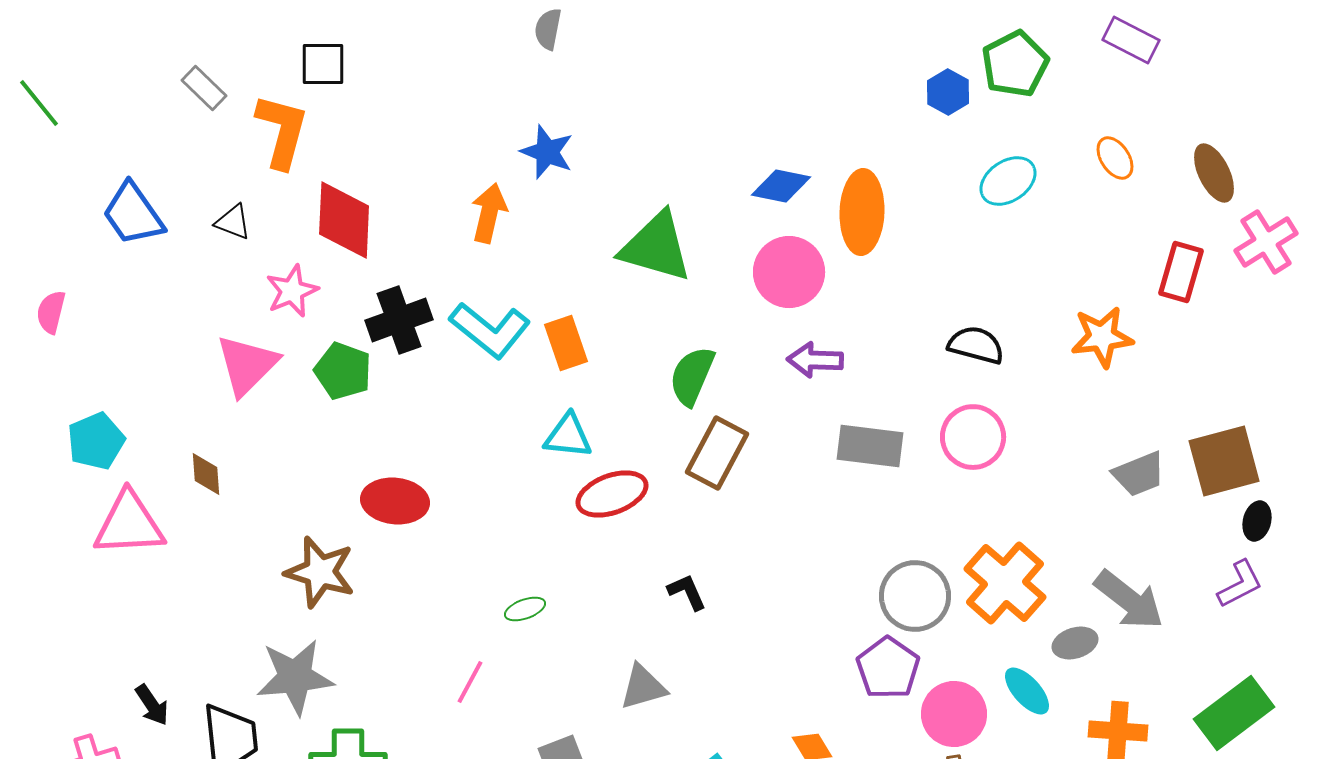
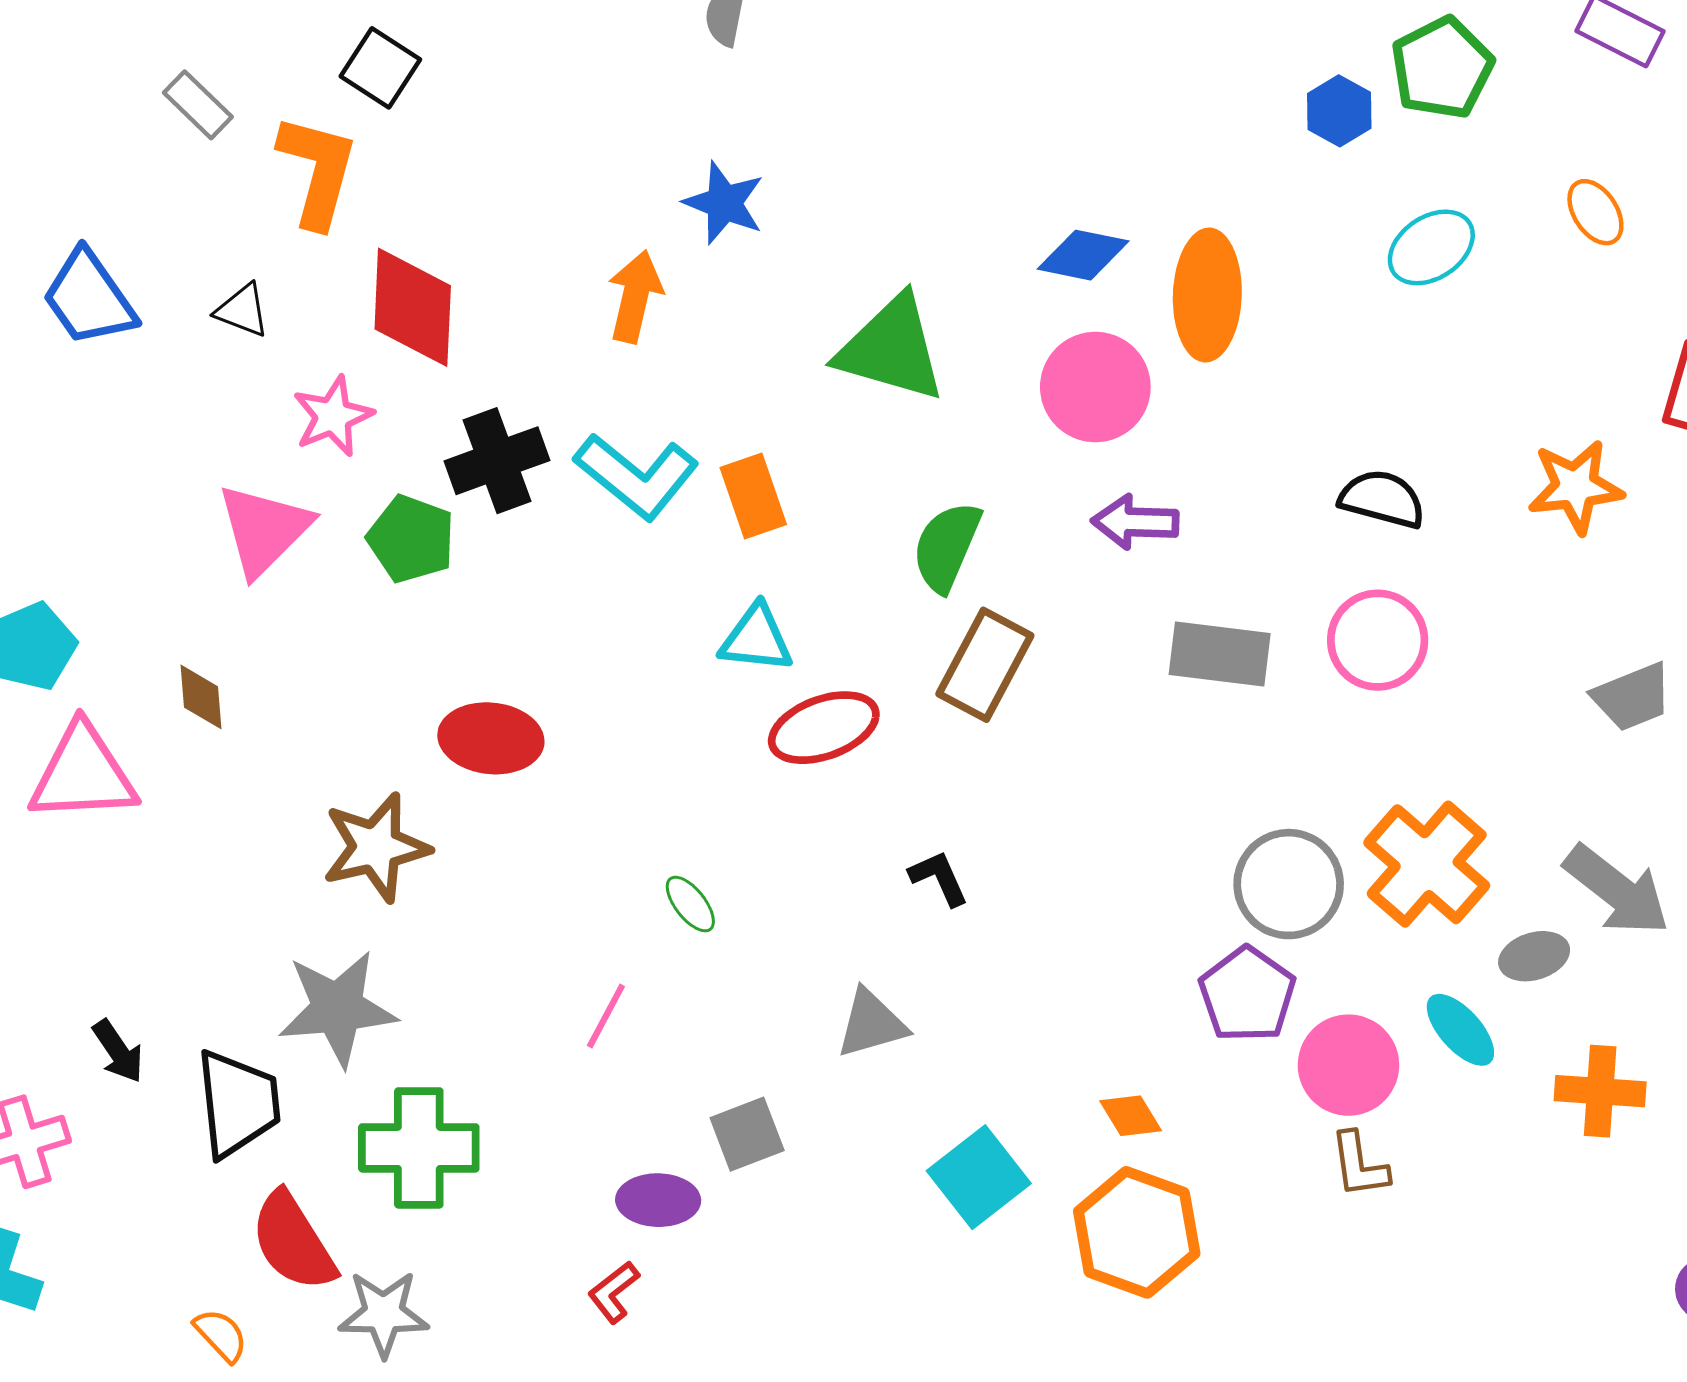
black square: (323, 64) -> (380, 68), turned 33
brown star: (320, 572) -> (376, 847), turned -30
green ellipse: (525, 609) -> (690, 904), turned 72

